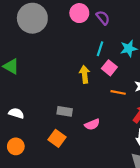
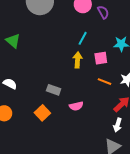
cyan line: (100, 49) -> (83, 38), moved
pink square: (109, 68) -> (101, 58), turned 32

